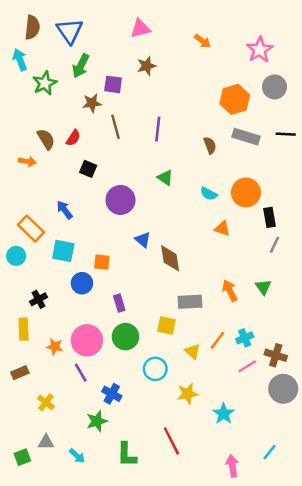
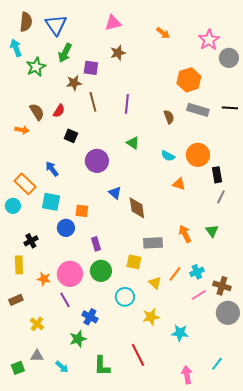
gray circle: (275, 87) -> (229, 58), moved
cyan star: (224, 414) -> (180, 333), turned -30

